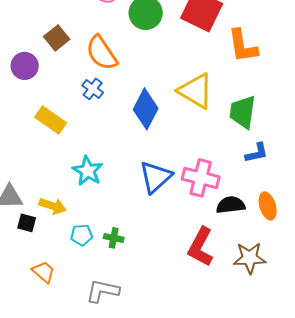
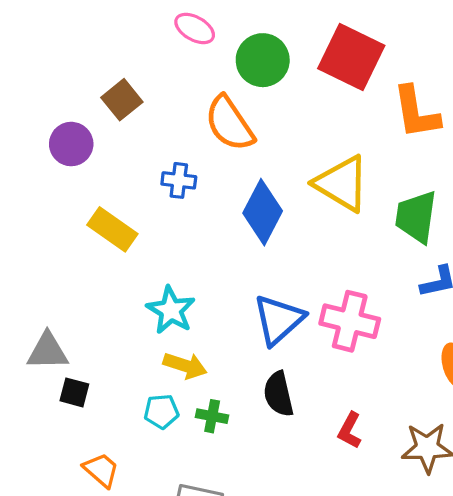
orange semicircle: (102, 53) -> (229, 123), moved
blue cross: (93, 89) -> (179, 180), turned -30
black semicircle: (231, 205) -> (278, 394), moved, turned -96
yellow arrow: (53, 206) -> (185, 366), moved
red L-shape: (201, 247) -> (350, 430), size x0.6

